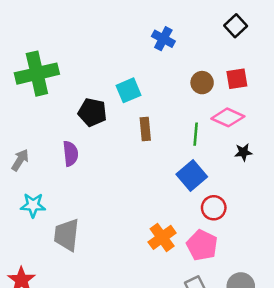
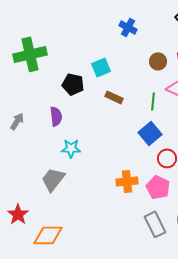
brown rectangle: (145, 129) -> (114, 97), turned -60
cyan star: (33, 205) -> (71, 148), moved
gray trapezoid: (67, 235) -> (53, 179), turned 32
orange cross: (162, 237) -> (127, 181), turned 30

